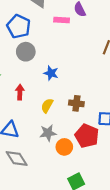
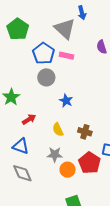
pink rectangle: (62, 20) -> (67, 56), moved
red arrow: (20, 92) -> (29, 119), moved, turned 48
yellow semicircle: (47, 106) -> (58, 130), turned -64

